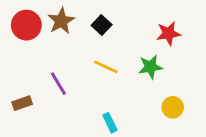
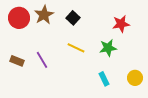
brown rectangle: (22, 103) -> (17, 61), moved, turned 40
yellow circle: (173, 107) -> (135, 78), moved
cyan rectangle: (110, 123) -> (104, 79), moved

